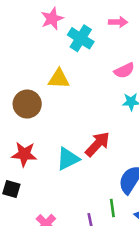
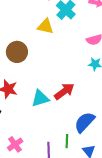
yellow triangle: (59, 79) -> (45, 26), moved

